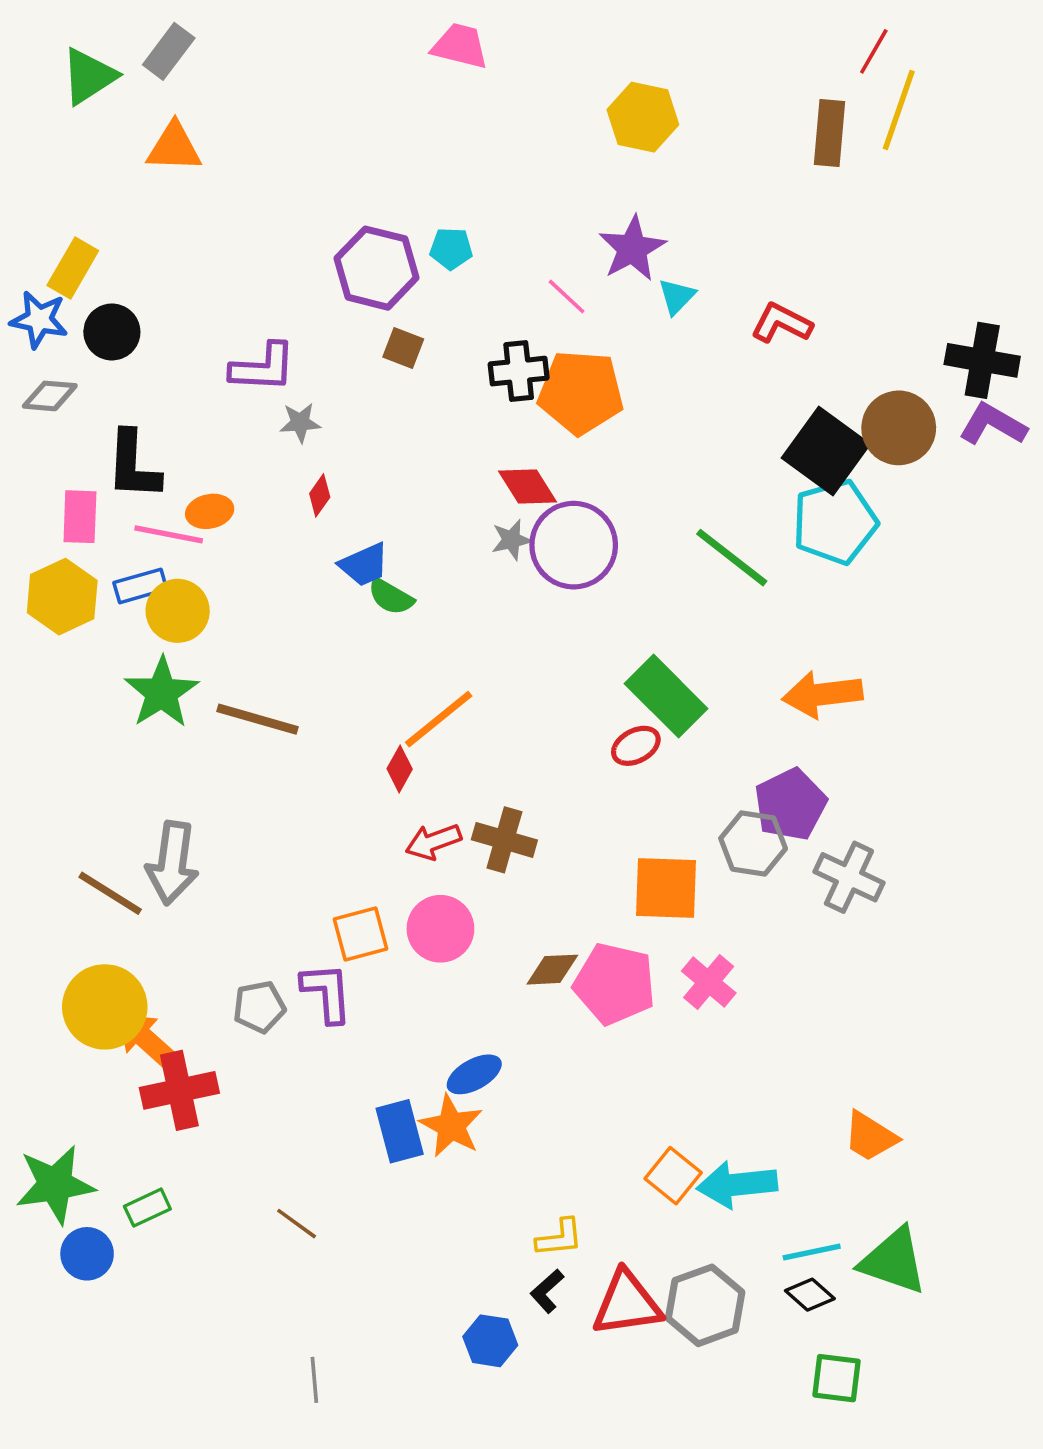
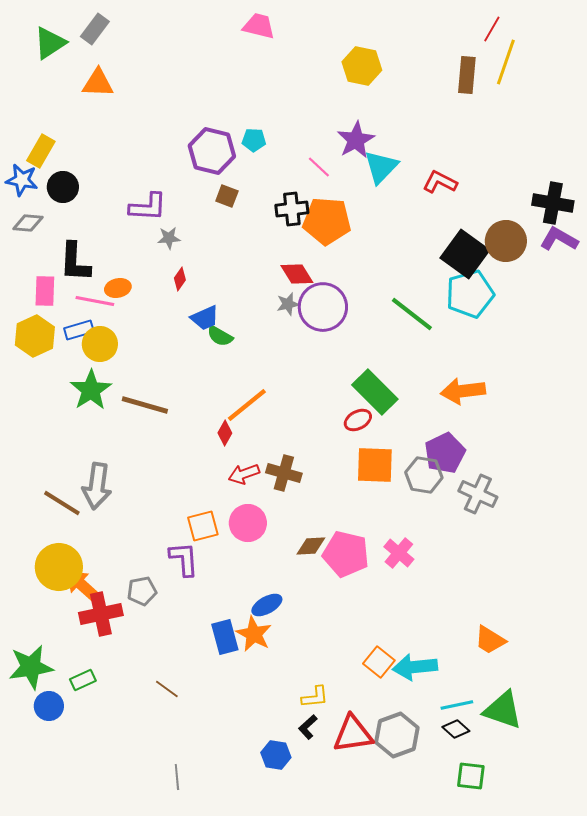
cyan triangle: (677, 296) -> (381, 167), size x1.6
orange square: (666, 888) -> (375, 465), moved
gray pentagon: (259, 1007) -> (142, 591), moved

